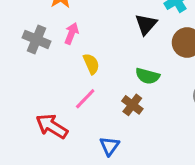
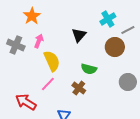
black triangle: (146, 24) -> (79, 35), moved
yellow semicircle: (91, 64) -> (52, 61), size x1.5

